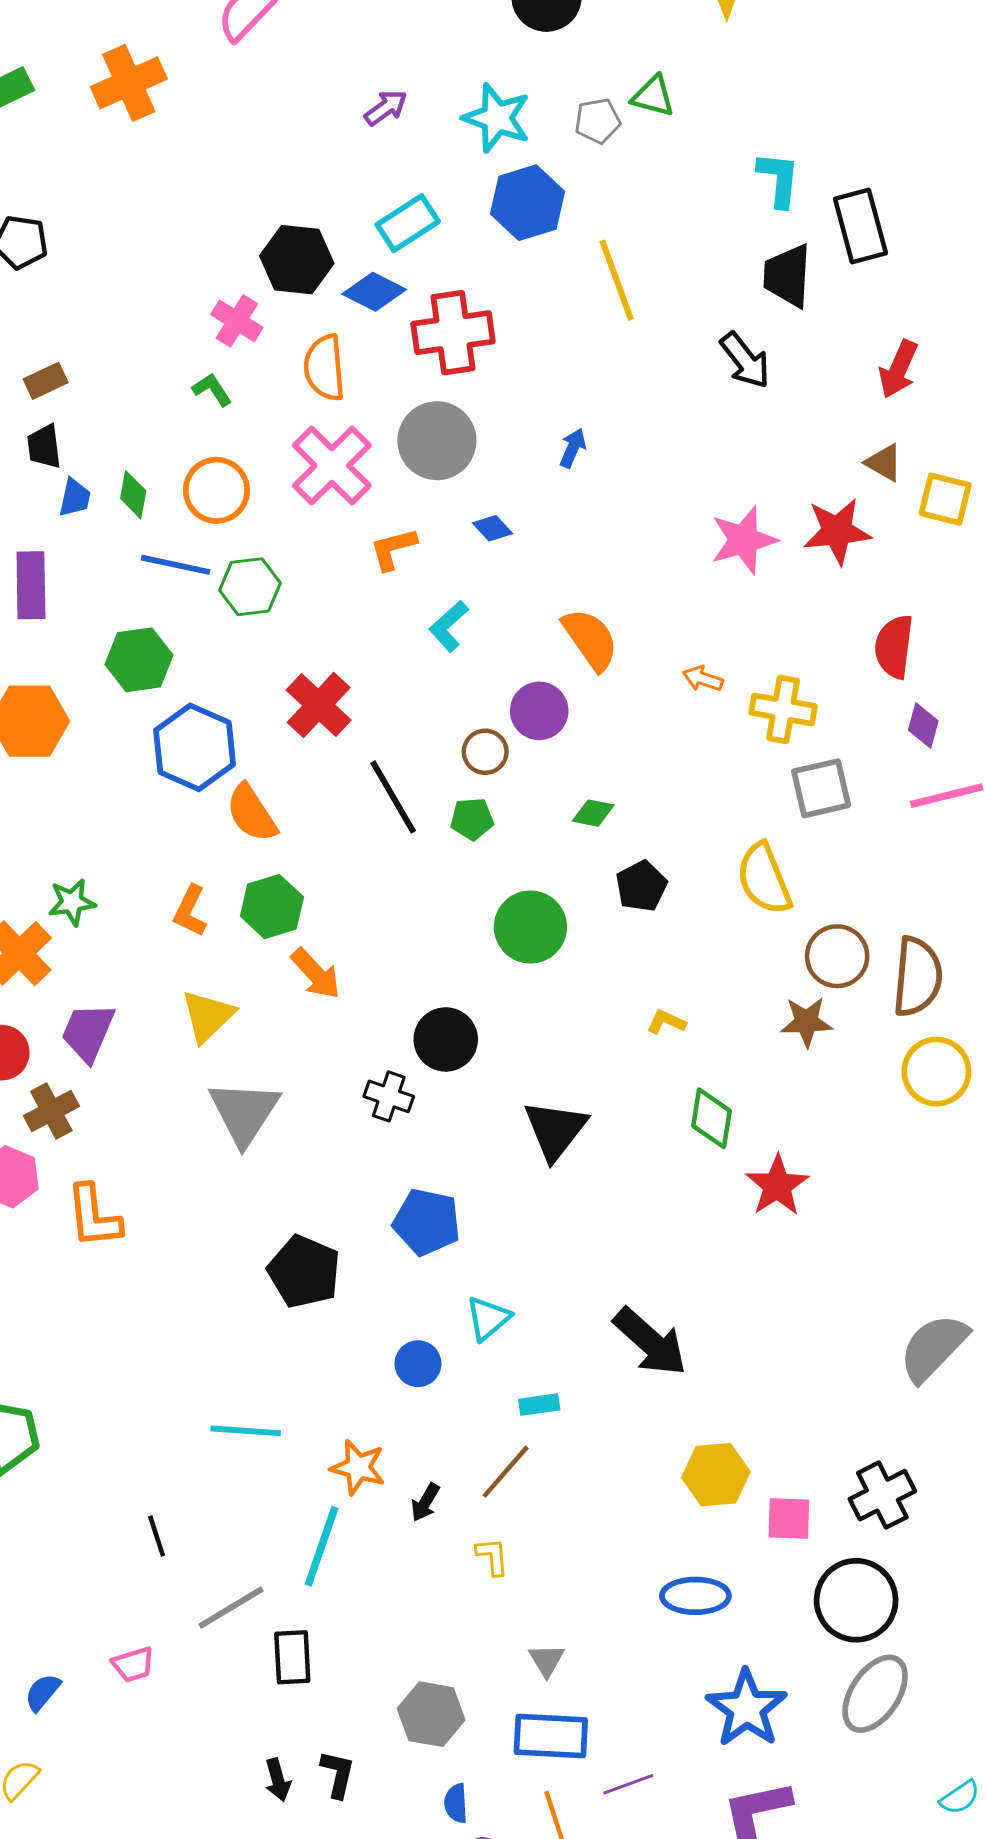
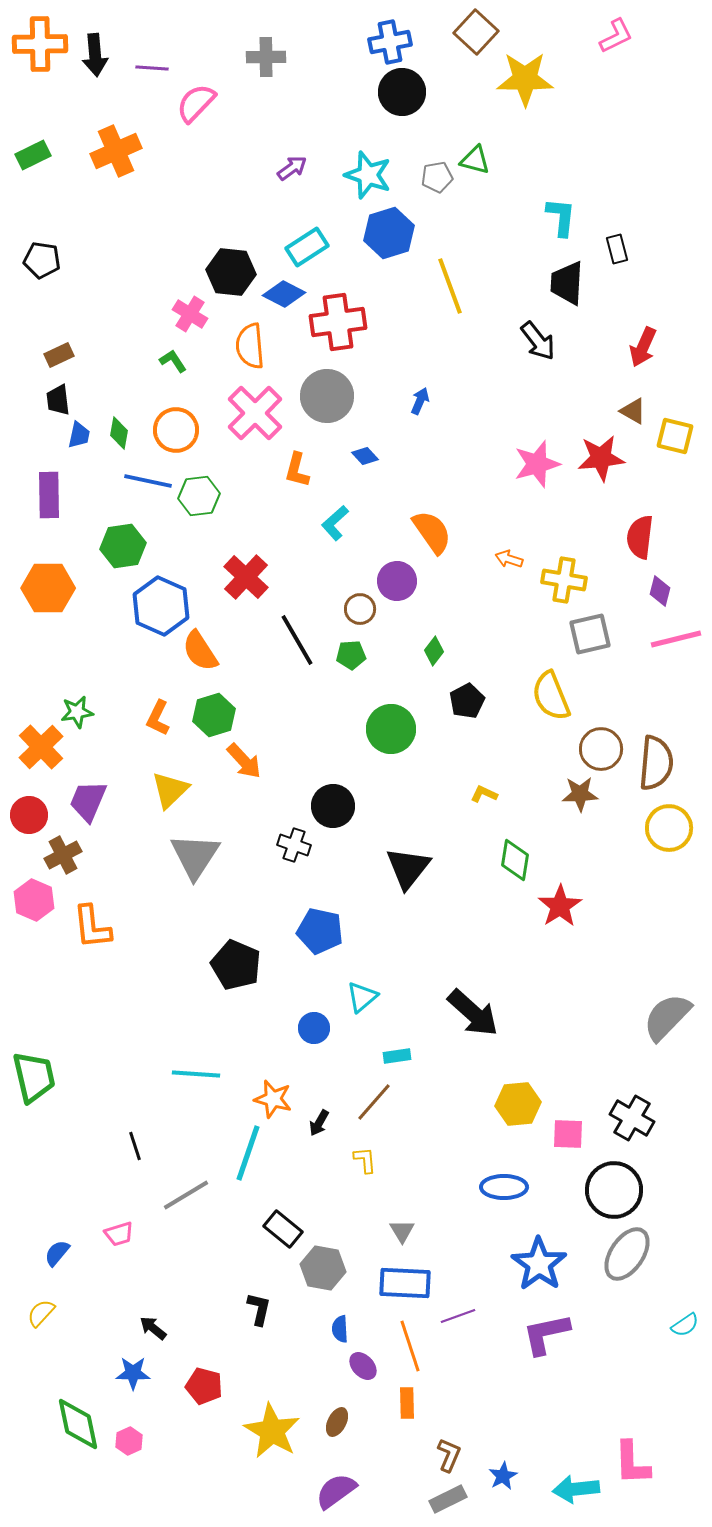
black rectangle: (860, 226) -> (617, 249), size x0.6
orange L-shape: (393, 549) -> (297, 470), turned -60
green diamond: (593, 813) -> (434, 651), turned -64
black cross: (882, 1495) -> (632, 1118), turned -33
black rectangle: (292, 1657) -> (283, 1229), moved, turned -48
black arrow: (278, 1780) -> (153, 1328), moved, turned 144

